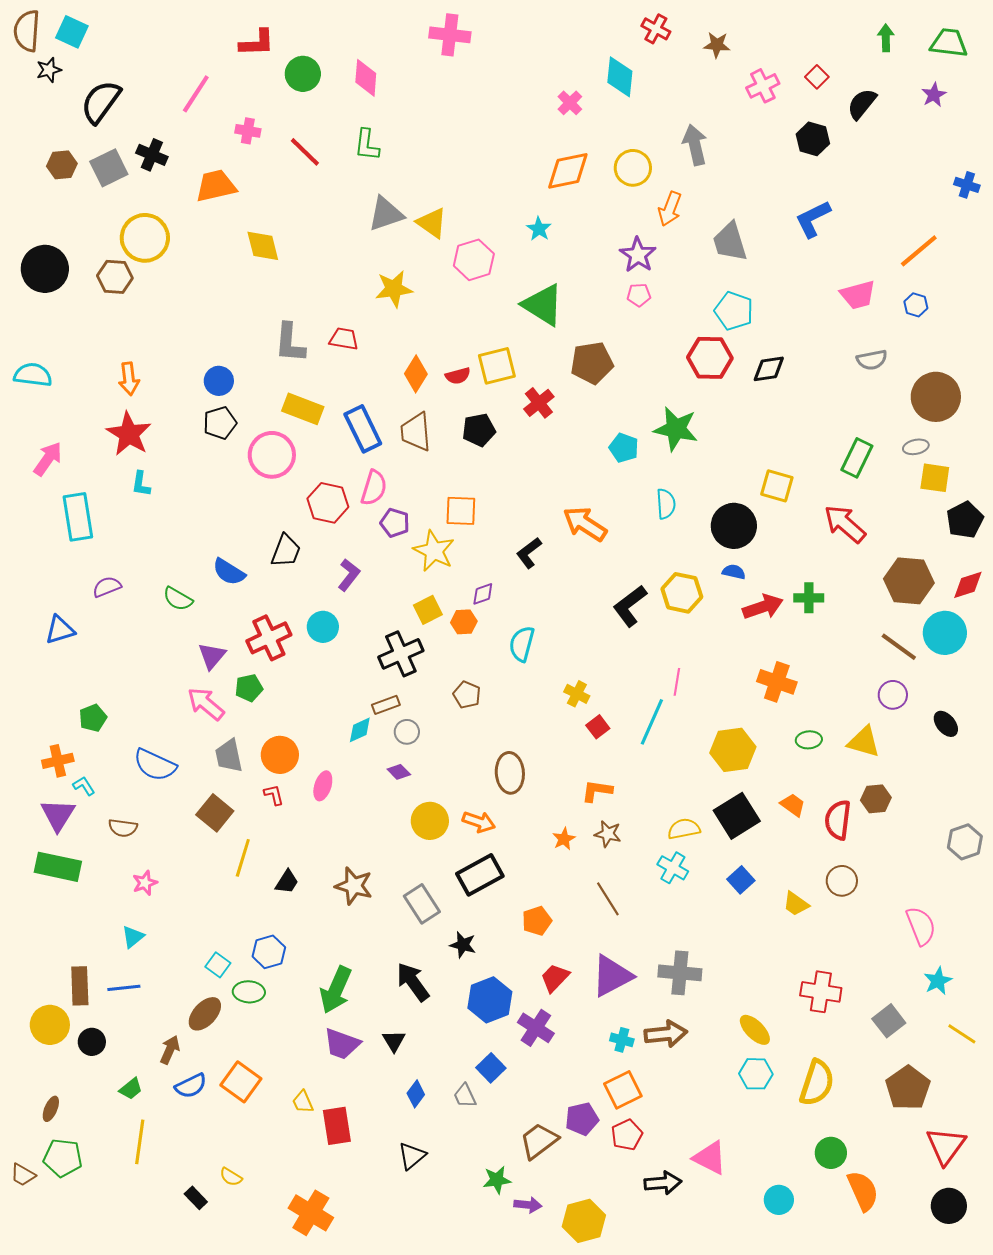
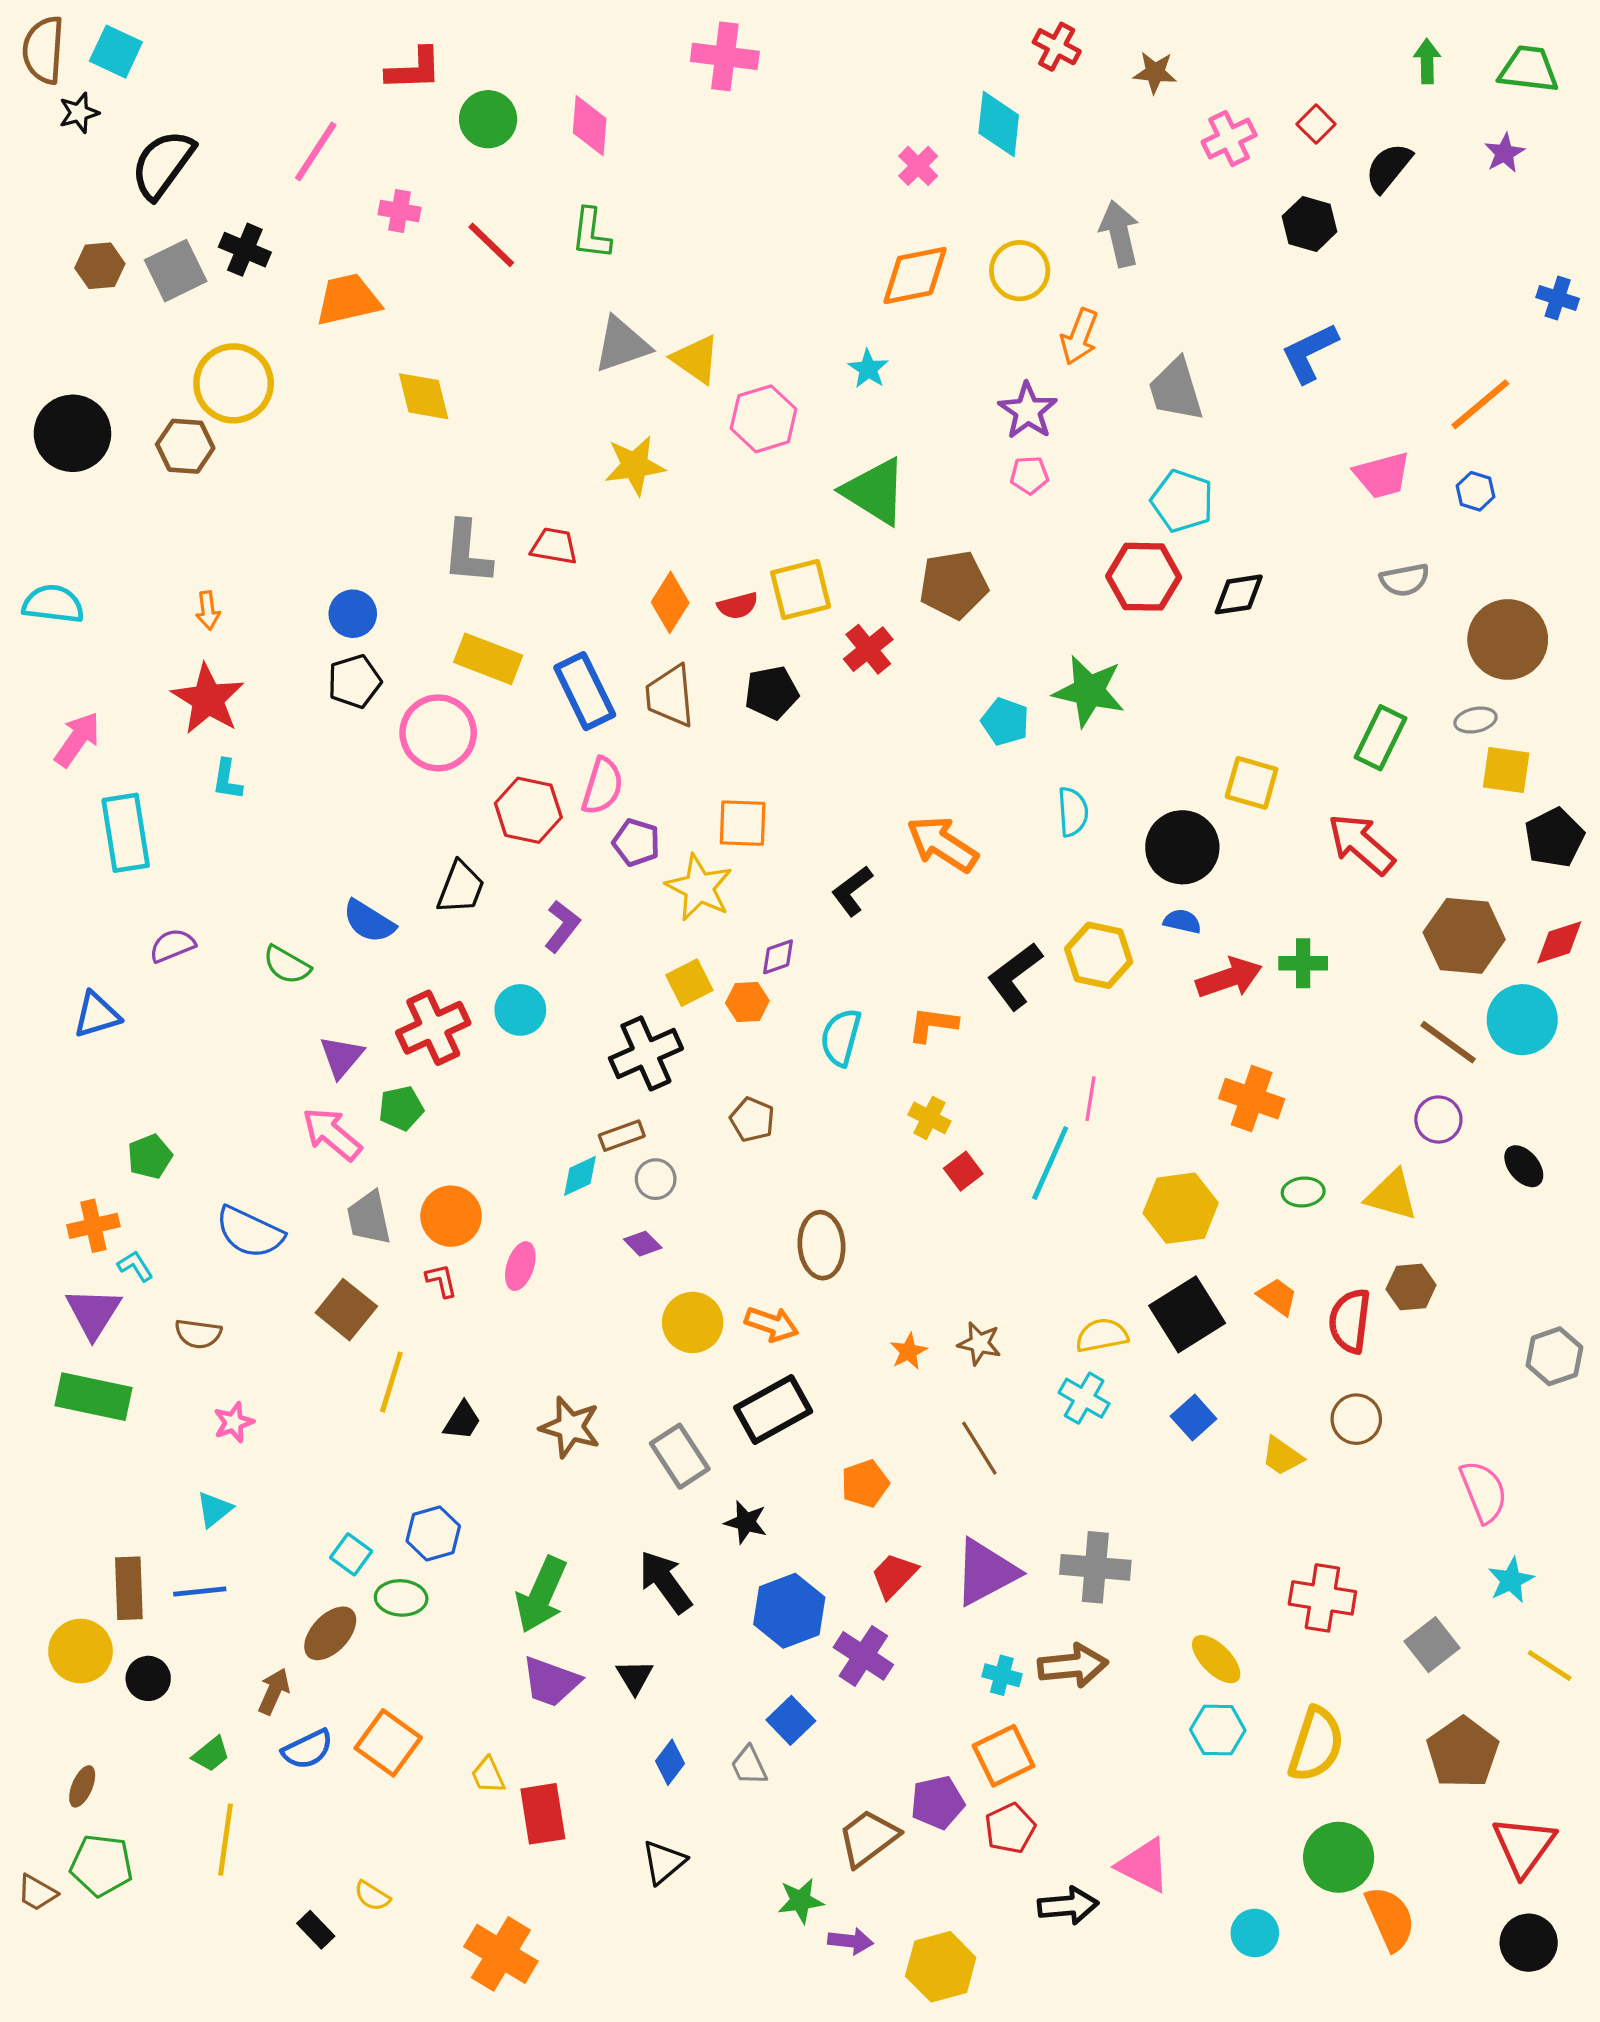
orange arrow: (129, 379) -> (208, 610), size x0.7
orange L-shape: (597, 791) -> (933, 1024), moved
green circle: (831, 1153) -> (1339, 1857), size x1.4

